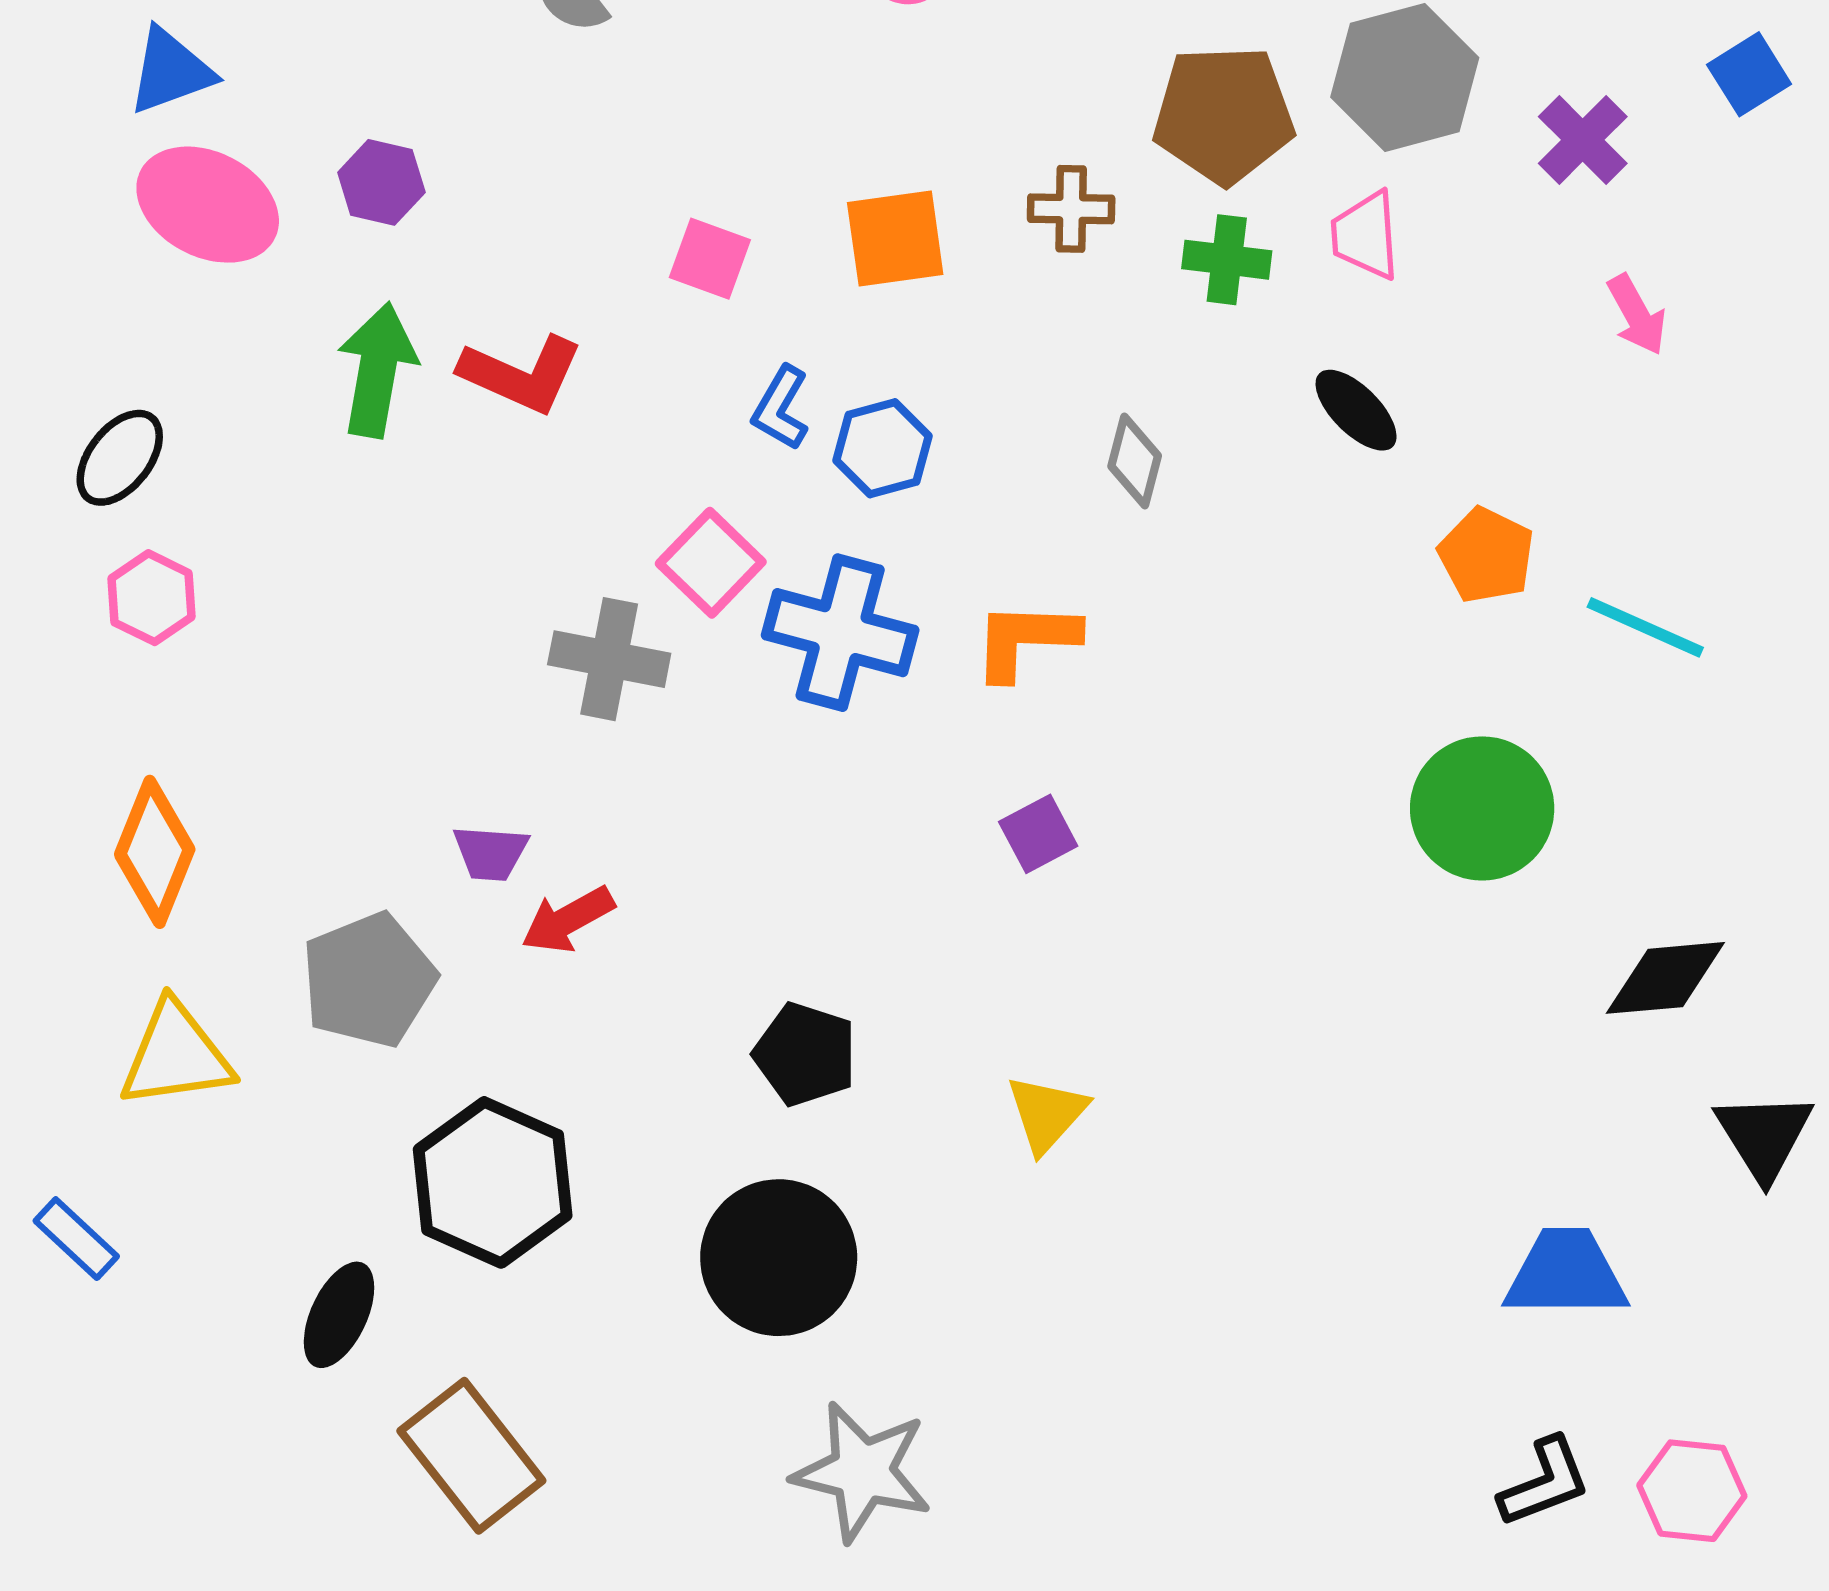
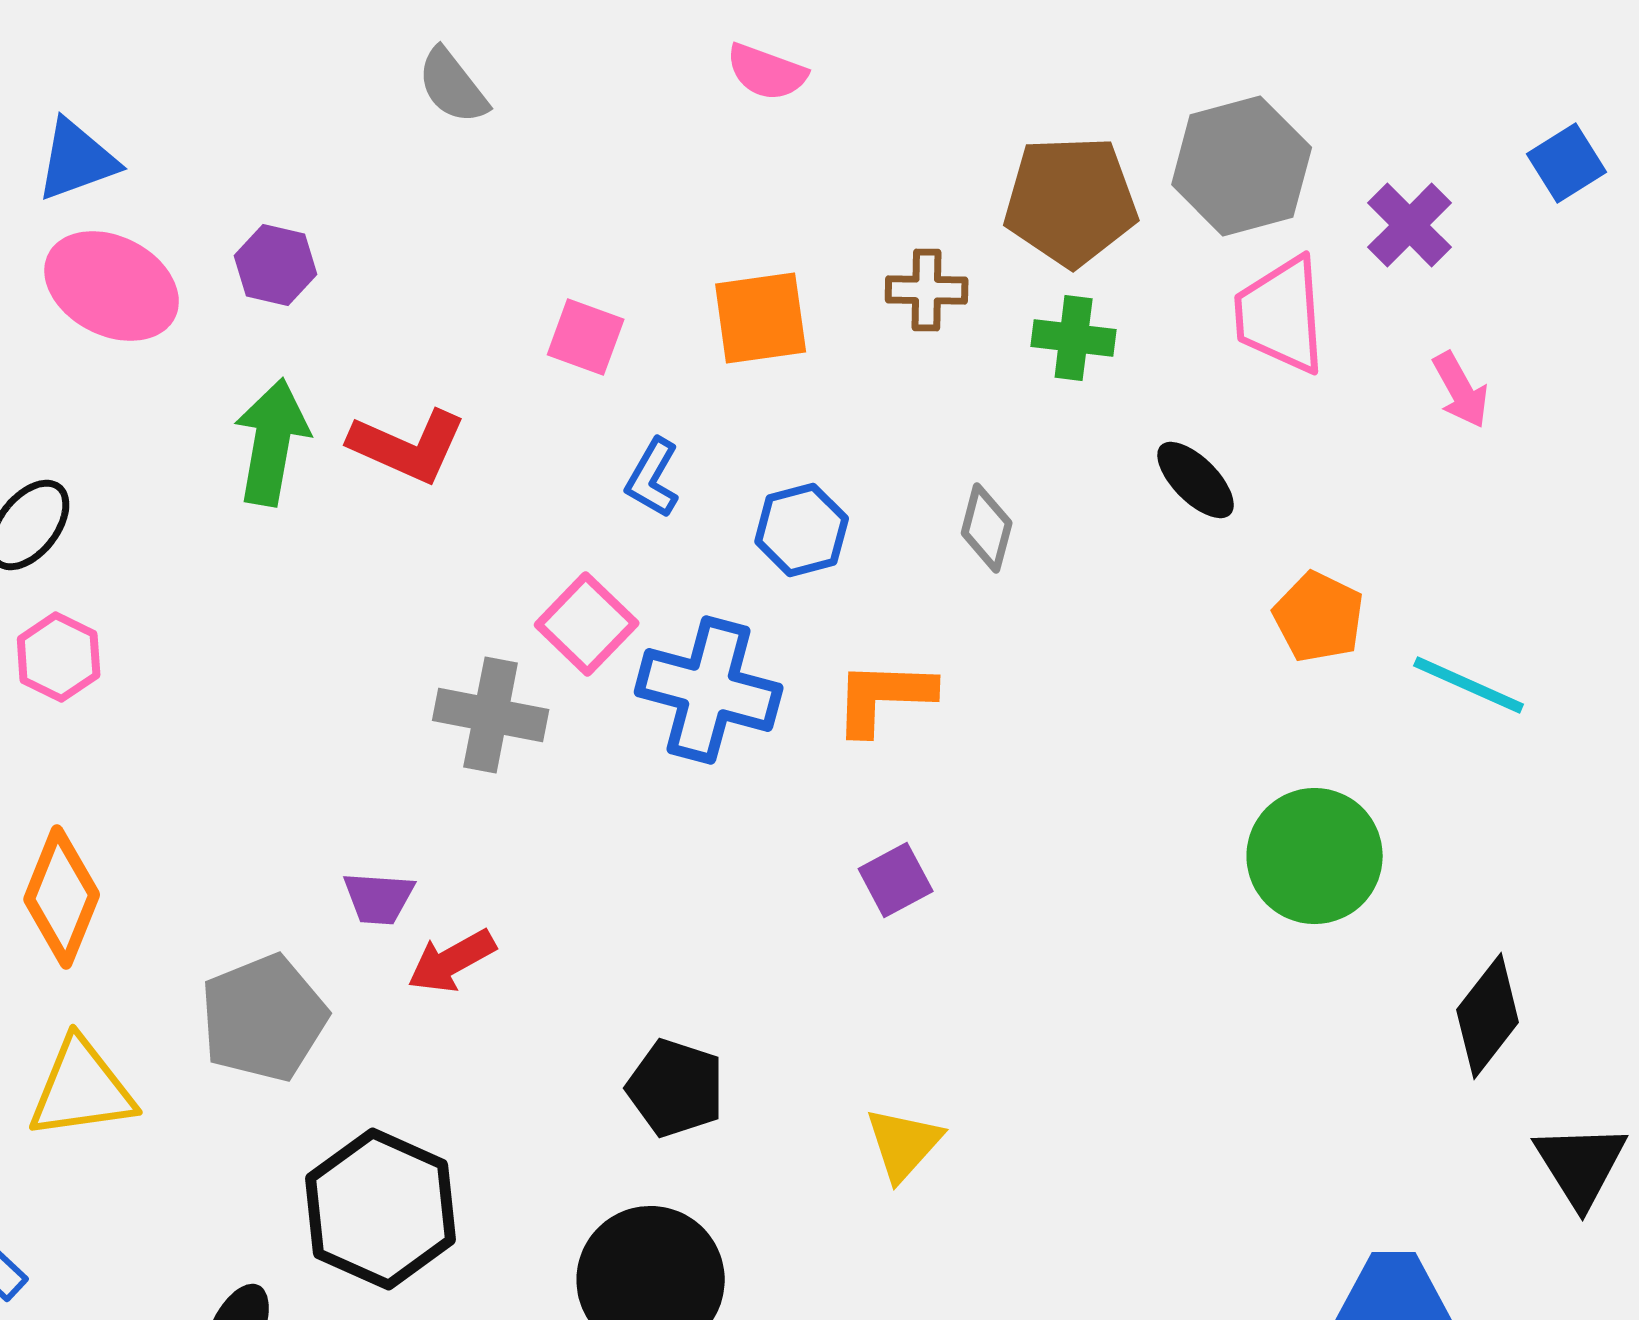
pink trapezoid: (1366, 235) -> (1281, 315), moved, size x1.4
blue hexagon: (882, 448) -> (802, 530), moved
black diamond: (1665, 978) -> (1488, 1016), turned -47

